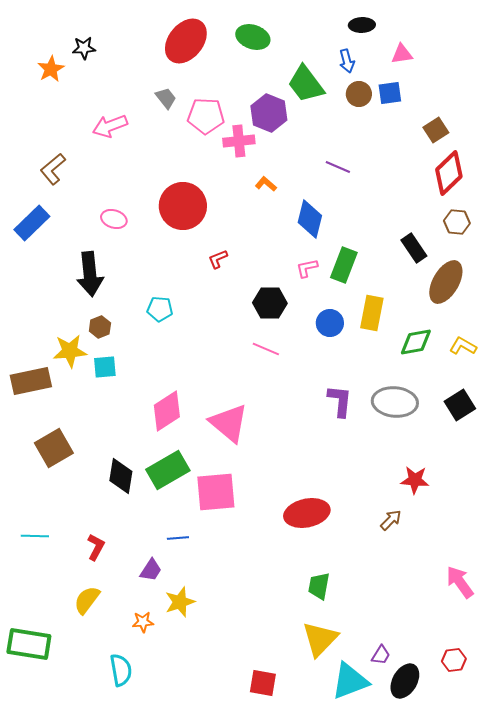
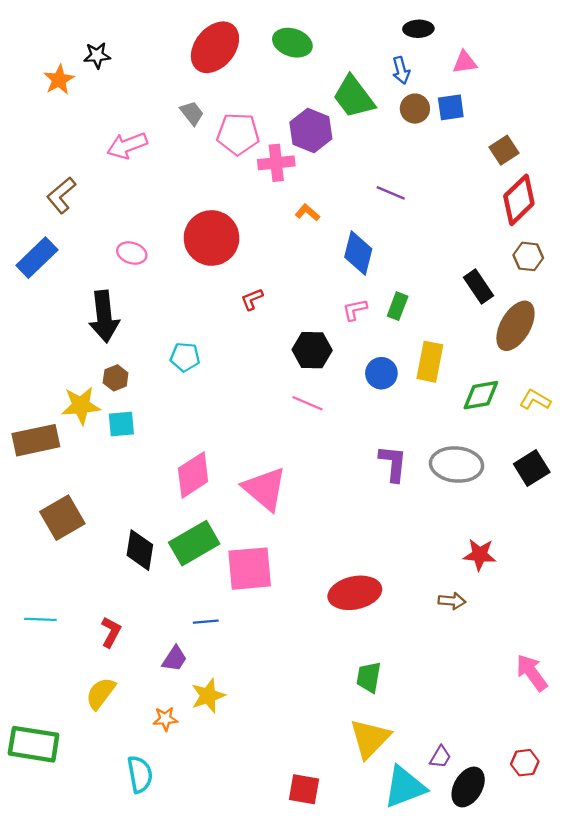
green rectangle: (344, 265) -> (398, 306), size x0.7
brown arrow: (391, 520) -> (452, 601), turned 50

